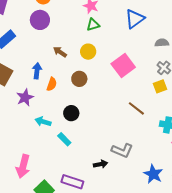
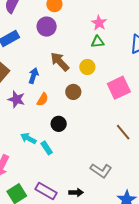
brown arrow: (60, 52) -> (60, 62), size x1.5
orange semicircle: (52, 84) -> (43, 99), moved
purple star: (25, 97) -> (16, 99), turned 30
cyan arrow: (43, 122) -> (28, 138), moved
black arrow: (101, 164) -> (76, 192), moved

